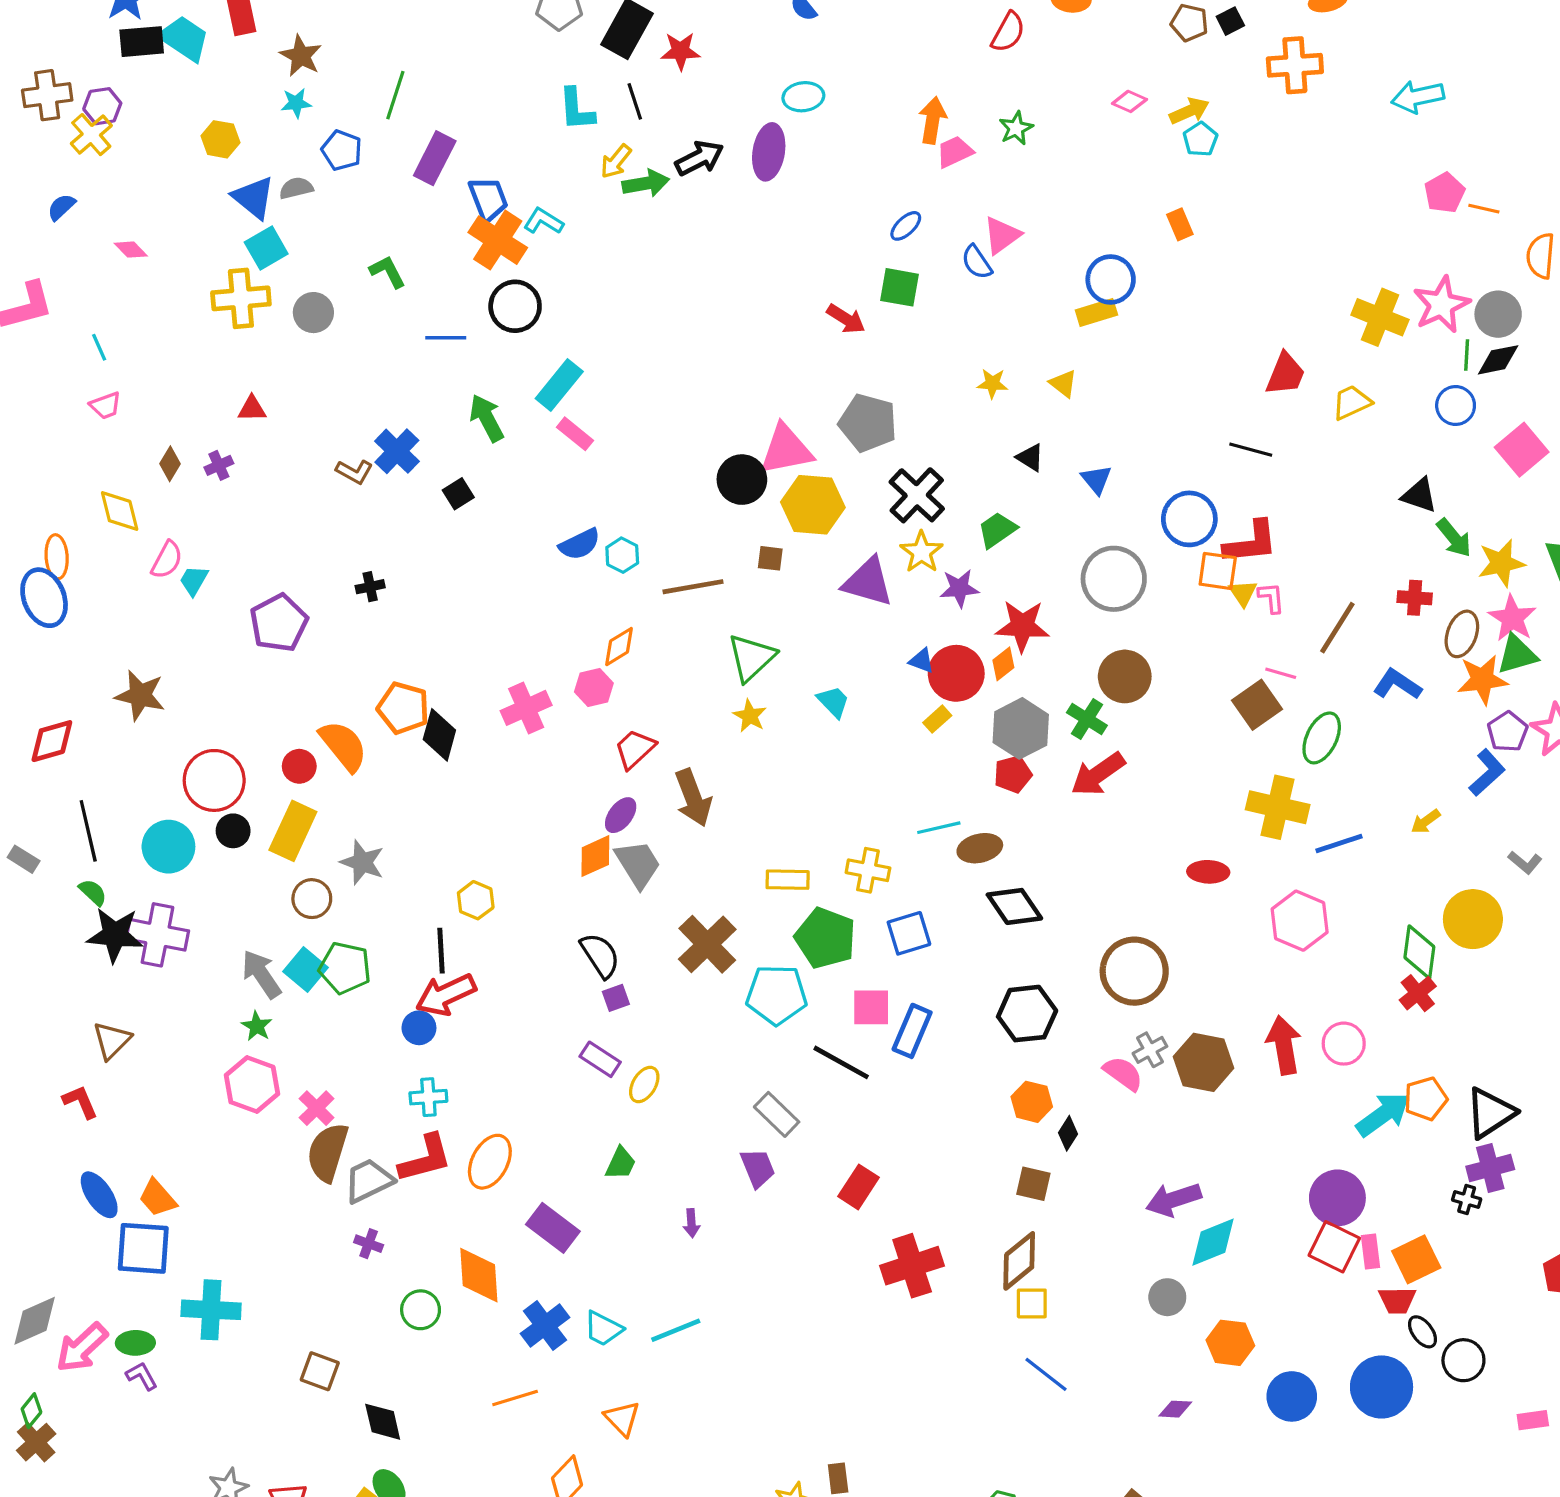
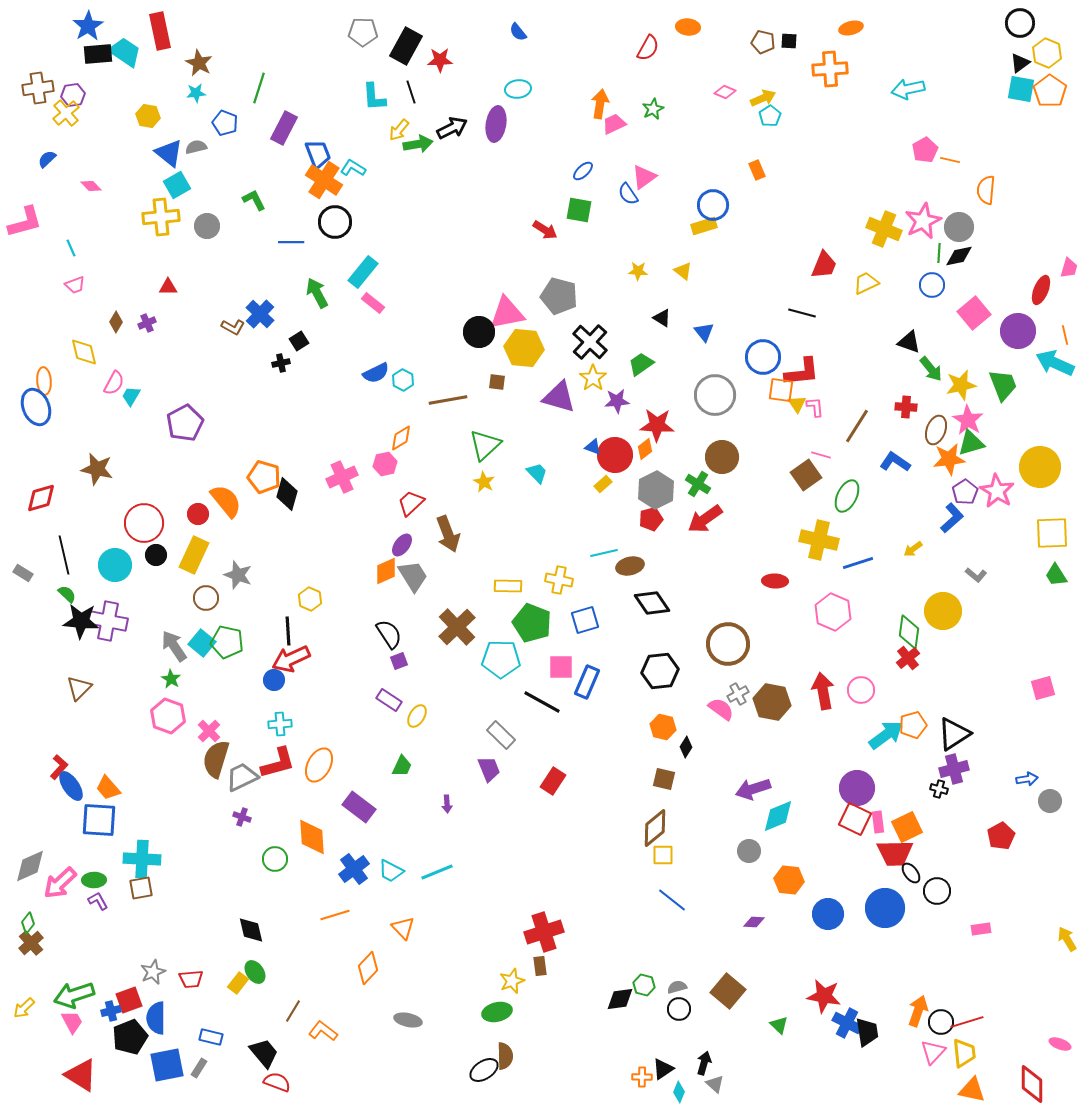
black square: (1230, 21) -> (789, 41), turned 30
black cross: (370, 587) -> (281, 363), moved
red L-shape: (80, 1102) -> (59, 767), moved, turned 65
red cross: (912, 1266) -> (544, 932), moved
red trapezoid: (1397, 1300) -> (895, 853), size x1.5
brown square: (320, 1371) -> (141, 888), moved, turned -30

